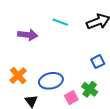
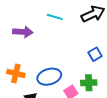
orange cross: (18, 76) -> (16, 73), turned -30
green cross: (90, 89) -> (89, 83), turned -35

